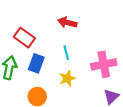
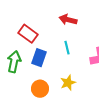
yellow star: (67, 78) -> (68, 83), moved

